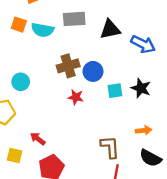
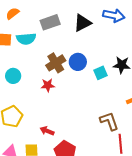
blue arrow: (143, 44) -> (114, 16), moved
cyan circle: (21, 82) -> (13, 76), moved
red star: (76, 97) -> (48, 85), moved

